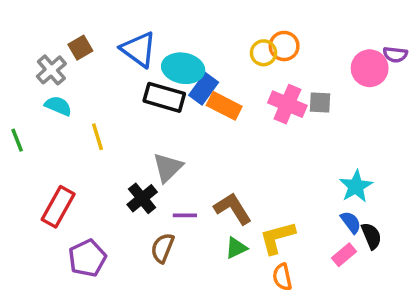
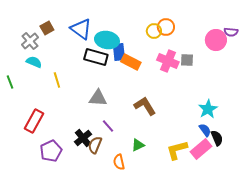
blue rectangle: (204, 89) -> (119, 52), turned -42
gray triangle: (168, 167) -> (98, 98), turned 48
black cross: (142, 198) -> (83, 138), moved
brown L-shape: (233, 209) -> (145, 106), moved
purple line: (185, 215) -> (108, 126), turned 48
yellow L-shape: (277, 238) -> (177, 150), moved
pink rectangle: (344, 255) -> (201, 149), size x1.5
orange semicircle: (282, 277) -> (119, 162), moved

